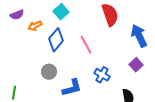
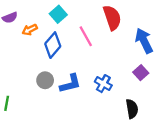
pink line: (86, 45) -> (86, 36), moved
blue L-shape: (72, 88) -> (70, 84), moved

